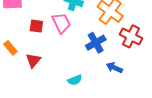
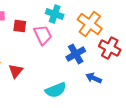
red square: (36, 26) -> (20, 26), moved
cyan semicircle: (75, 80) -> (56, 90), size x1.5

